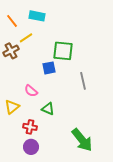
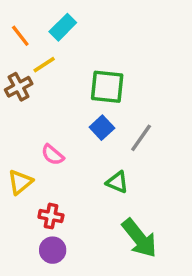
cyan rectangle: (37, 16) -> (63, 27), turned -56
blue square: (49, 68) -> (102, 128), moved, turned -32
gray line: (83, 81) -> (141, 138), turned 48
green triangle: (48, 109) -> (117, 182), moved

